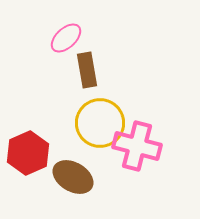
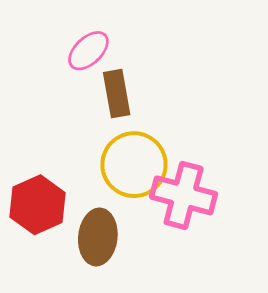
brown ellipse: (73, 177) -> (98, 237), turned 66

